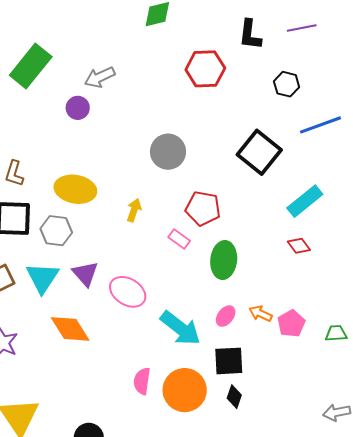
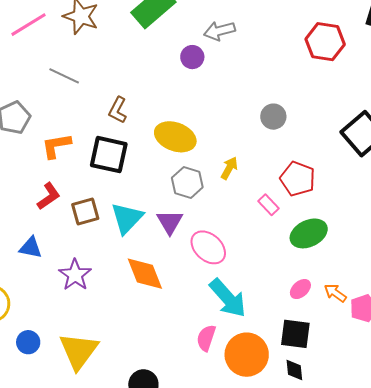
gray circle: (168, 152) -> (273, 117), size x0.7
gray hexagon: (56, 231) -> (187, 183), moved
green ellipse: (224, 260) -> (309, 233), turned 48
cyan arrow: (180, 328) -> (228, 298), moved
black diamond: (234, 397) -> (294, 370), turned -35

